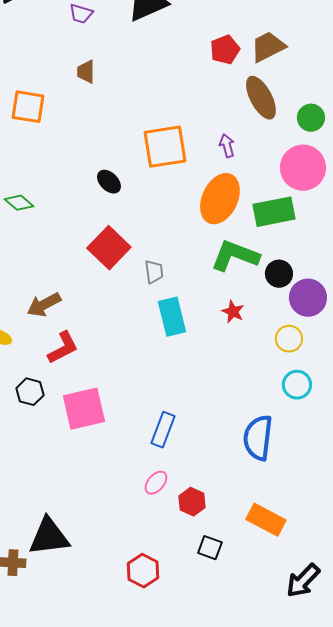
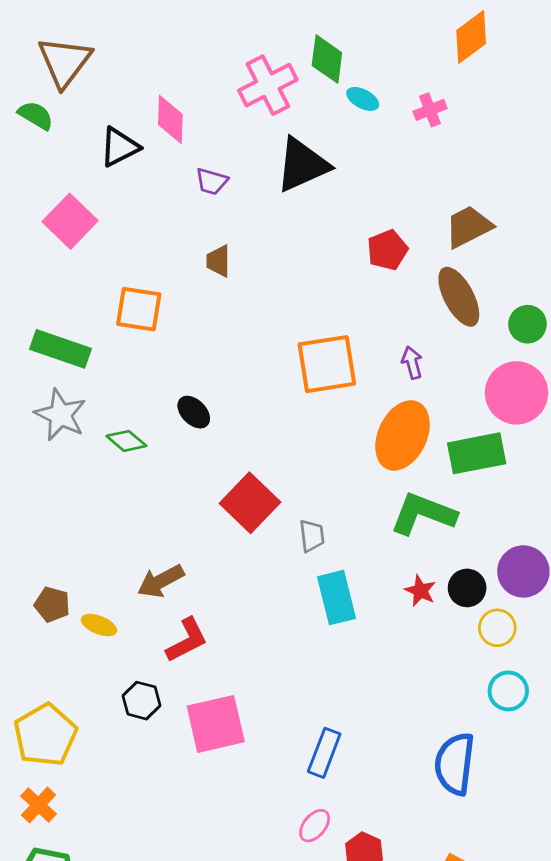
red pentagon: (225, 50) -> (387, 250), moved
black ellipse: (109, 182) -> (194, 412), moved
black circle: (279, 274) -> (467, 588), moved

